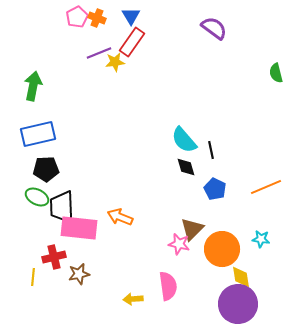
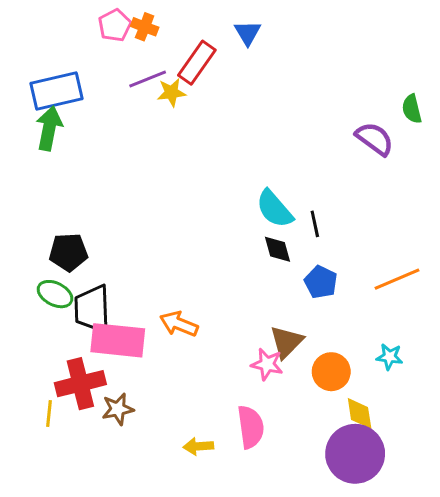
blue triangle: (131, 16) -> (248, 33), moved
purple semicircle: (214, 28) -> (375, 139), moved
blue rectangle: (38, 134) -> (57, 91), moved
orange circle: (222, 249) -> (331, 372), size x0.7
red cross: (54, 257) -> (80, 384), size x1.4

